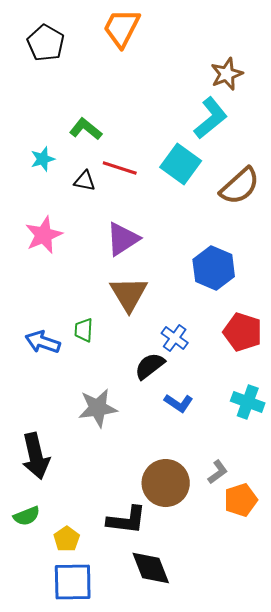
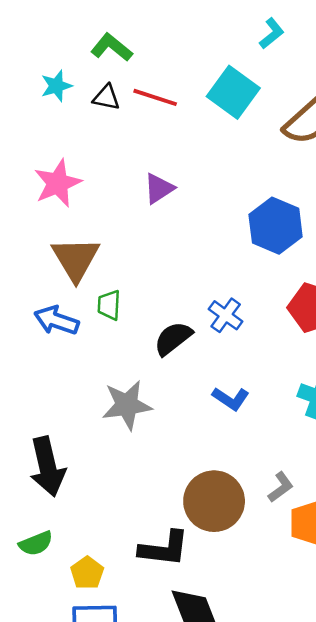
cyan L-shape: (211, 118) -> (272, 33), size x0.6
black triangle: (85, 181) -> (106, 97), moved
purple triangle: (123, 239) -> (159, 188), size x0.7
brown triangle: (129, 294) -> (76, 259), moved
black semicircle: (150, 366) -> (173, 338), moved

